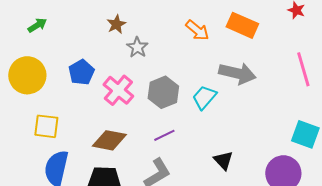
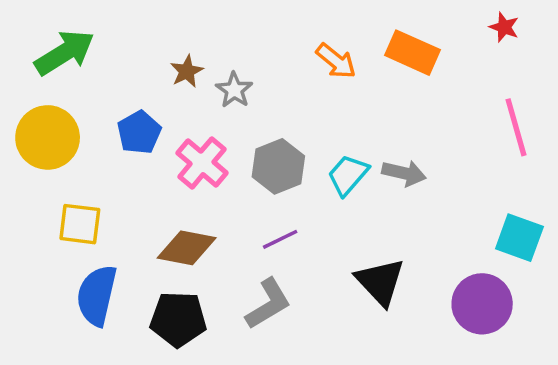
brown star: (116, 24) -> (187, 71), moved
green arrow: (37, 25) -> (64, 53), size x1.8
gray arrow: (237, 73) -> (404, 173), moved, size x0.7
black triangle: (223, 160) -> (380, 282), size x1.5

